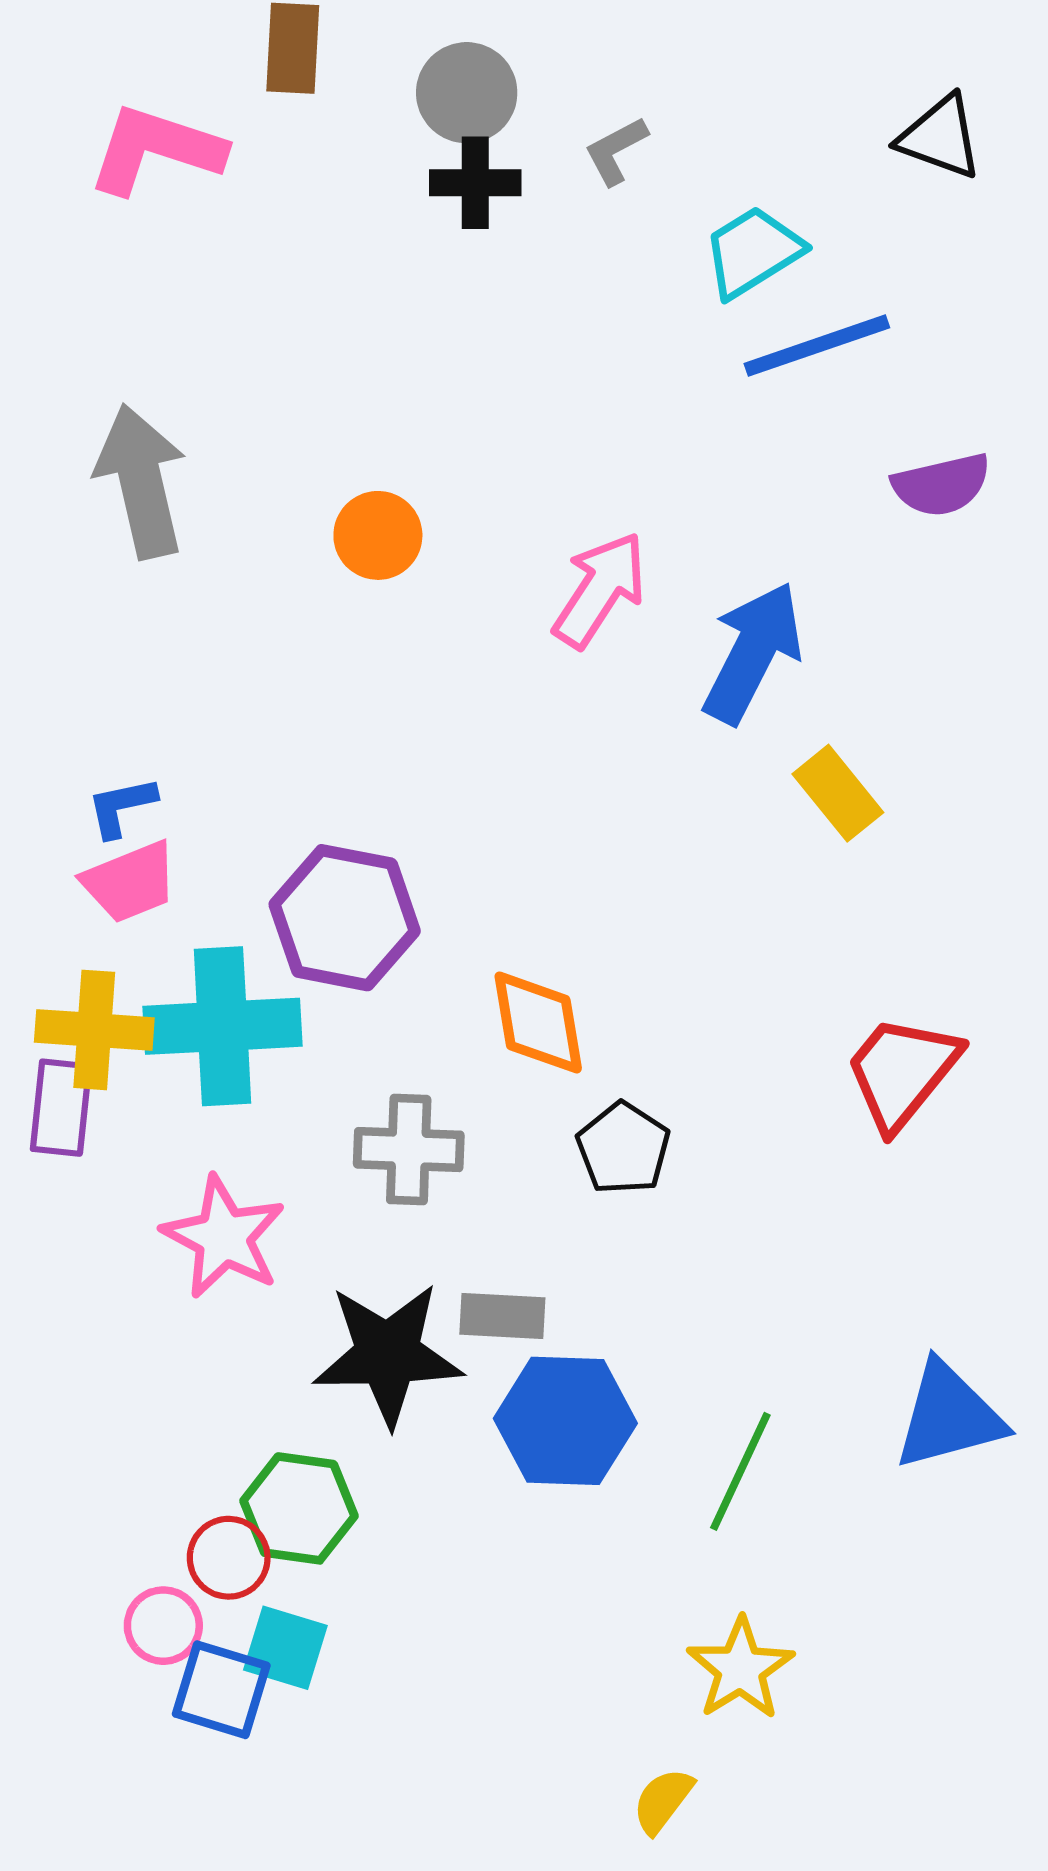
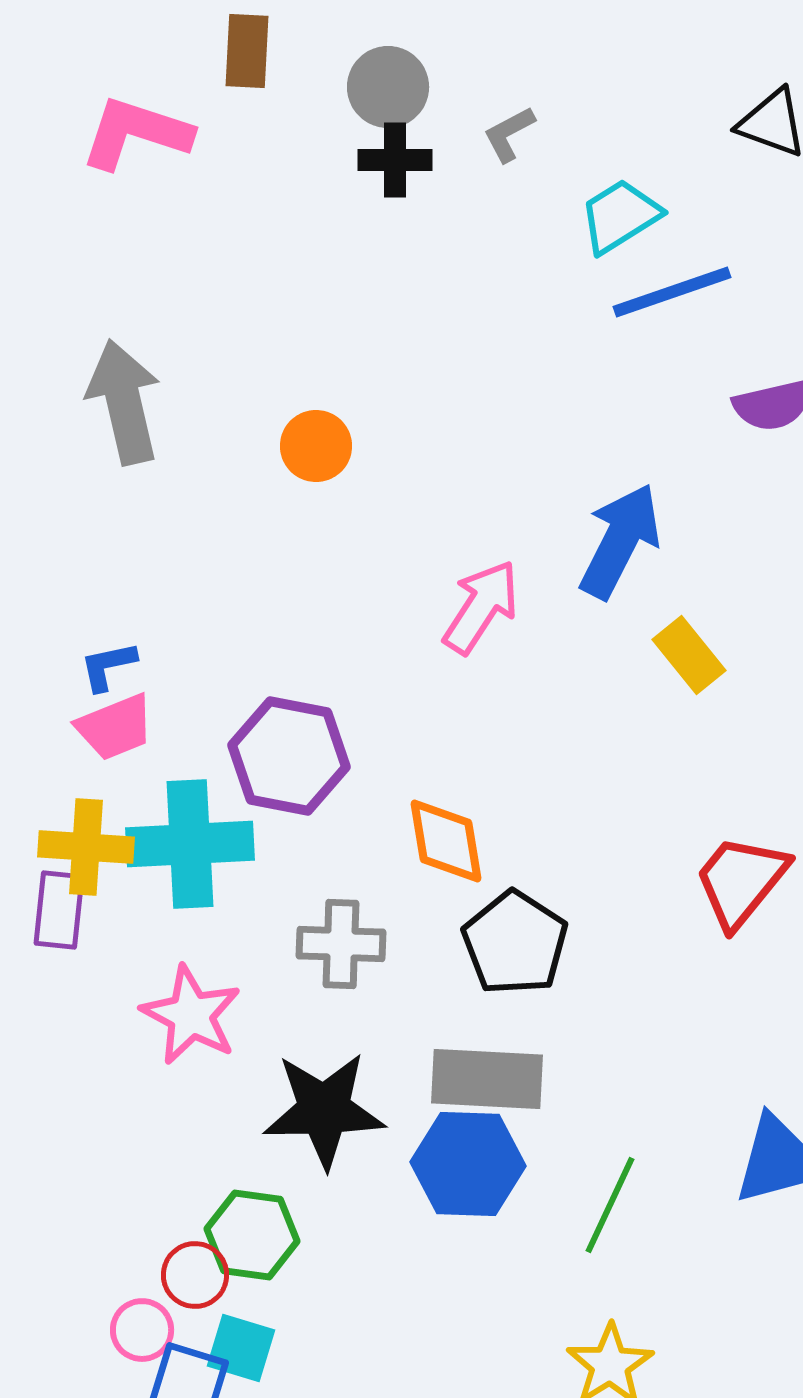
pink arrow: (600, 590) -> (481, 607), moved
black pentagon: (623, 1148) -> (515, 943), size x1.4
gray rectangle: (502, 1316) -> (487, 1079), moved, size x1.6

